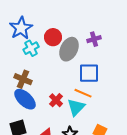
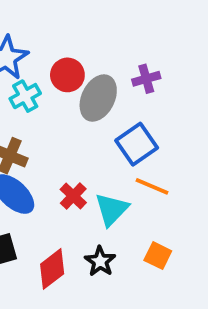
blue square: (89, 73) -> (137, 144), turned -35
orange line: (83, 93) -> (152, 186), moved

